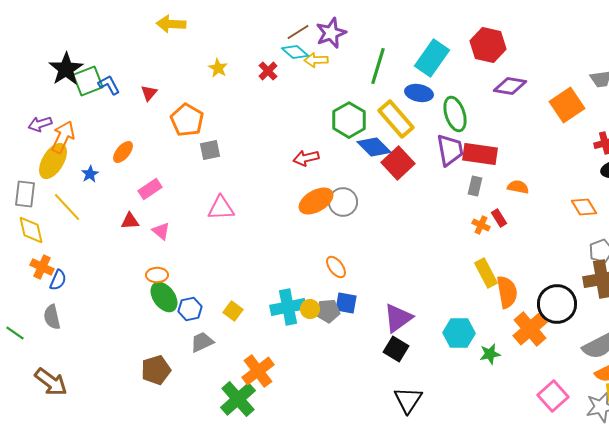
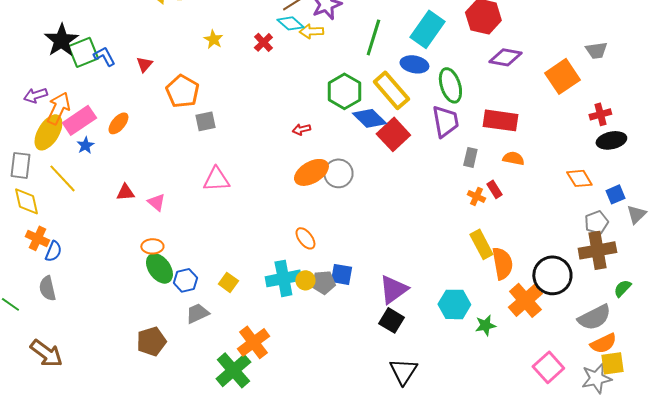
red rectangle: (480, 154) -> (500, 120), moved
red arrow: (306, 158) -> (301, 129), size x0.7
pink rectangle: (150, 189) -> (79, 120), moved, size x1.4
orange ellipse: (336, 267) -> (305, 238), moved

